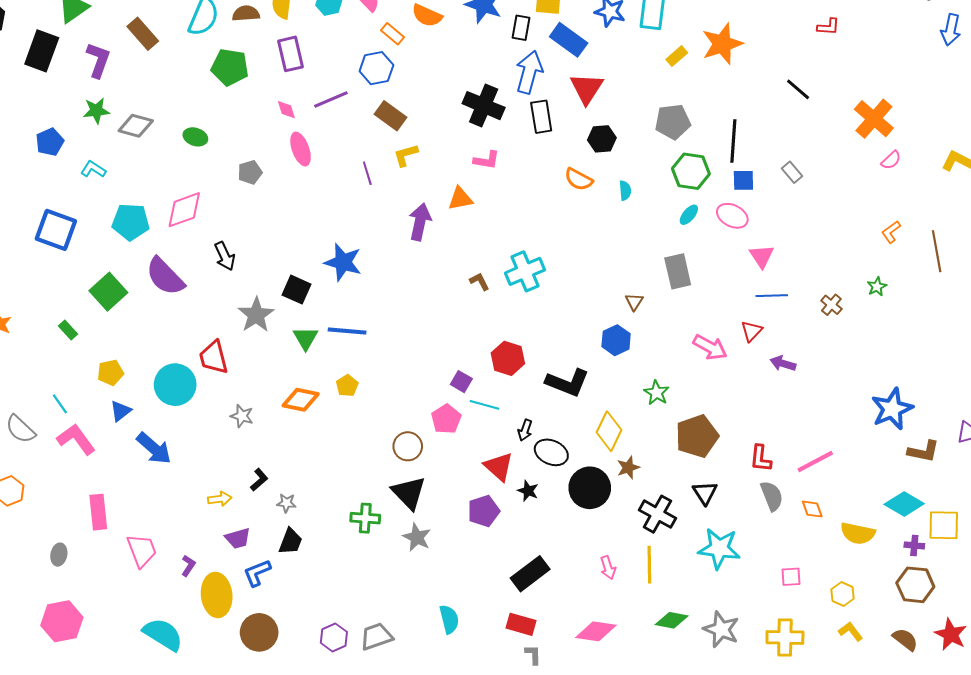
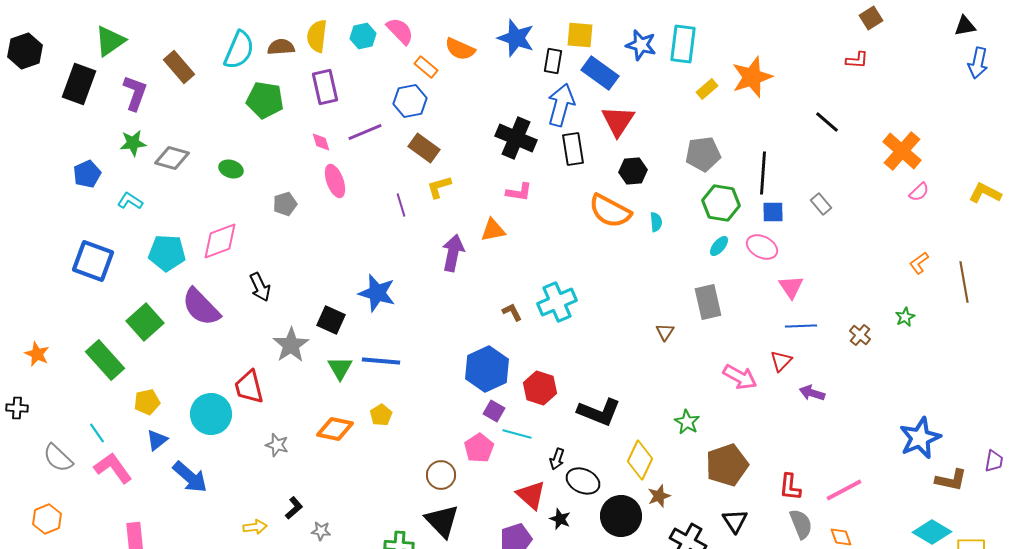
orange semicircle: (579, 179) -> (610, 211), size x1.5
green rectangle: (68, 330) -> (105, 360), size x2.0
blue hexagon: (616, 340) -> (487, 369), moved, size x1.5

